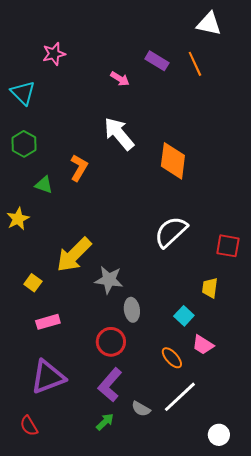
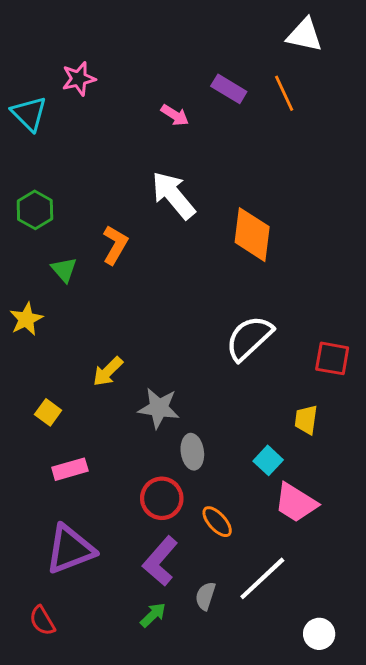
cyan triangle: (23, 93) -> (29, 114), moved
green triangle: (44, 185) -> (64, 270), turned 30
yellow arrow: (74, 255) -> (108, 372), size x0.6
pink trapezoid: (203, 345) -> (296, 503), size x1.4
orange ellipse: (172, 358) -> (217, 522), moved
gray semicircle: (141, 409) -> (205, 596), turned 78

